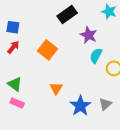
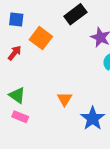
blue square: (13, 27) -> (16, 20), moved
orange square: (47, 50) -> (41, 38), moved

